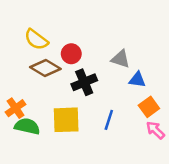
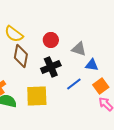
red circle: (71, 54) -> (51, 40), moved
brown diamond: (45, 68) -> (21, 56), turned 70
blue line: (109, 120) -> (74, 84), moved, turned 35

